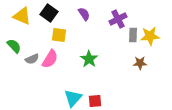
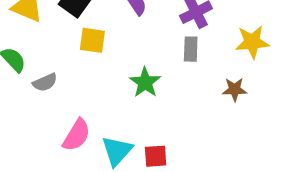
gray rectangle: (133, 35) -> (191, 49), moved
pink semicircle: (50, 59) -> (77, 135), moved

